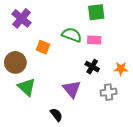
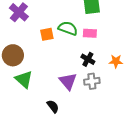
orange square: (43, 47) -> (47, 34), moved, turned -32
gray cross: (109, 92) -> (92, 81), moved

